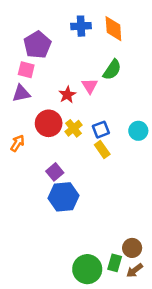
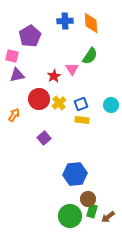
pink square: (26, 70) -> (12, 56), moved
yellow rectangle: (102, 149) -> (82, 120), turned -48
blue hexagon: (64, 197) -> (75, 174), moved
brown circle: (132, 248) -> (88, 199), moved

